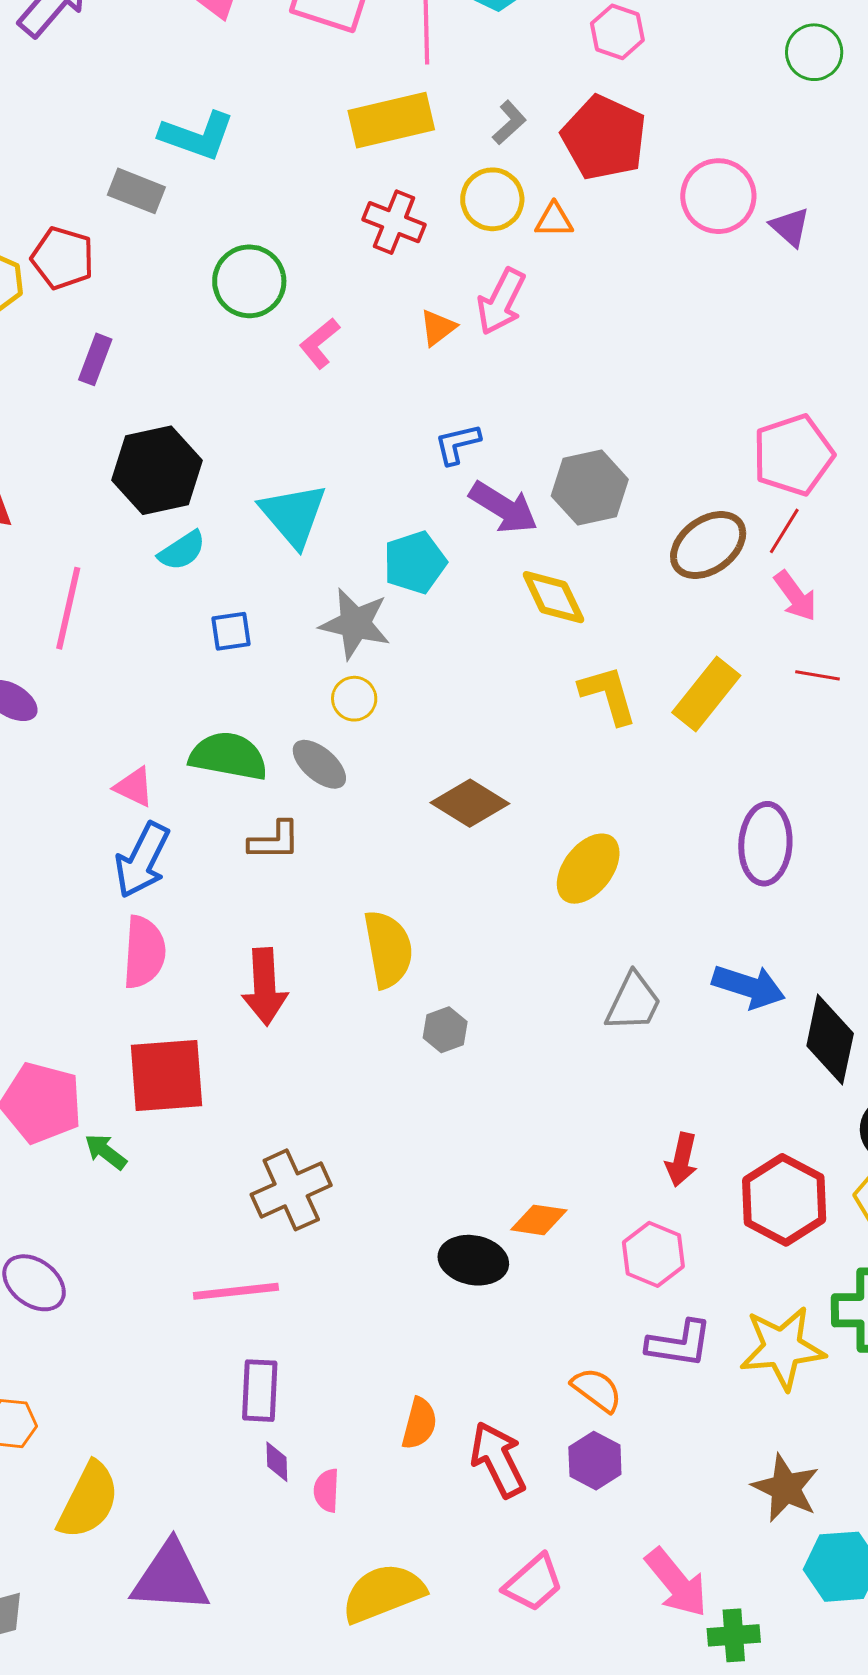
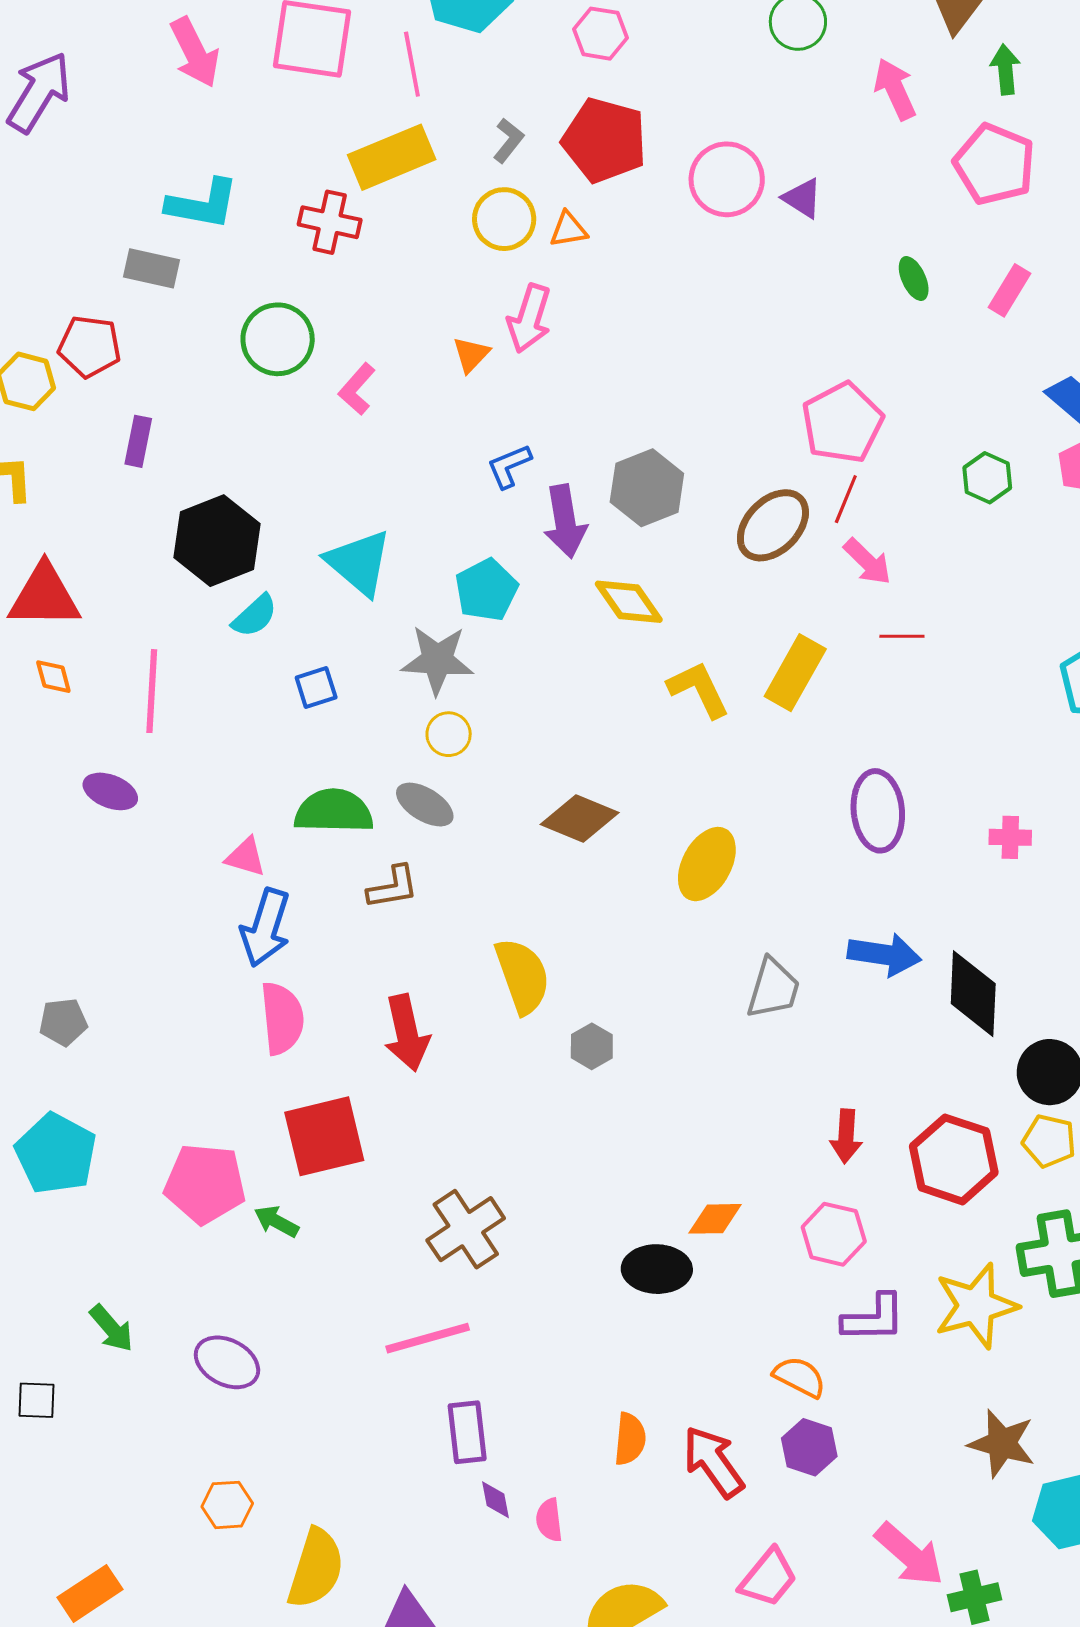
red cross: (394, 222) -> (330, 222), moved
purple arrow: (504, 507) -> (565, 521), turned 58

